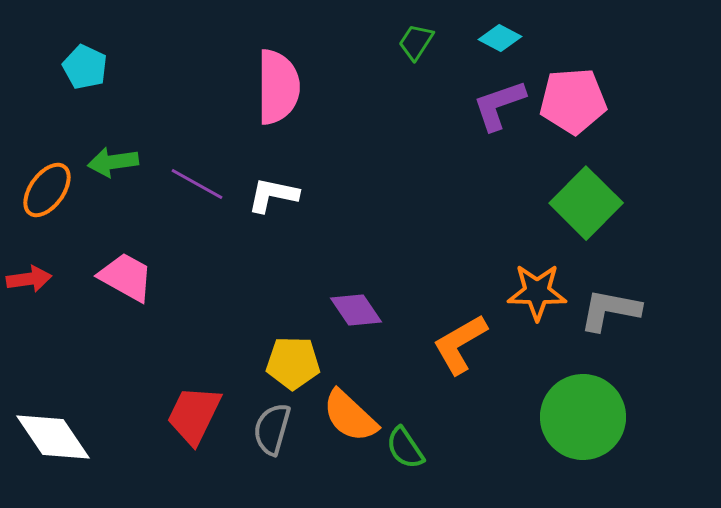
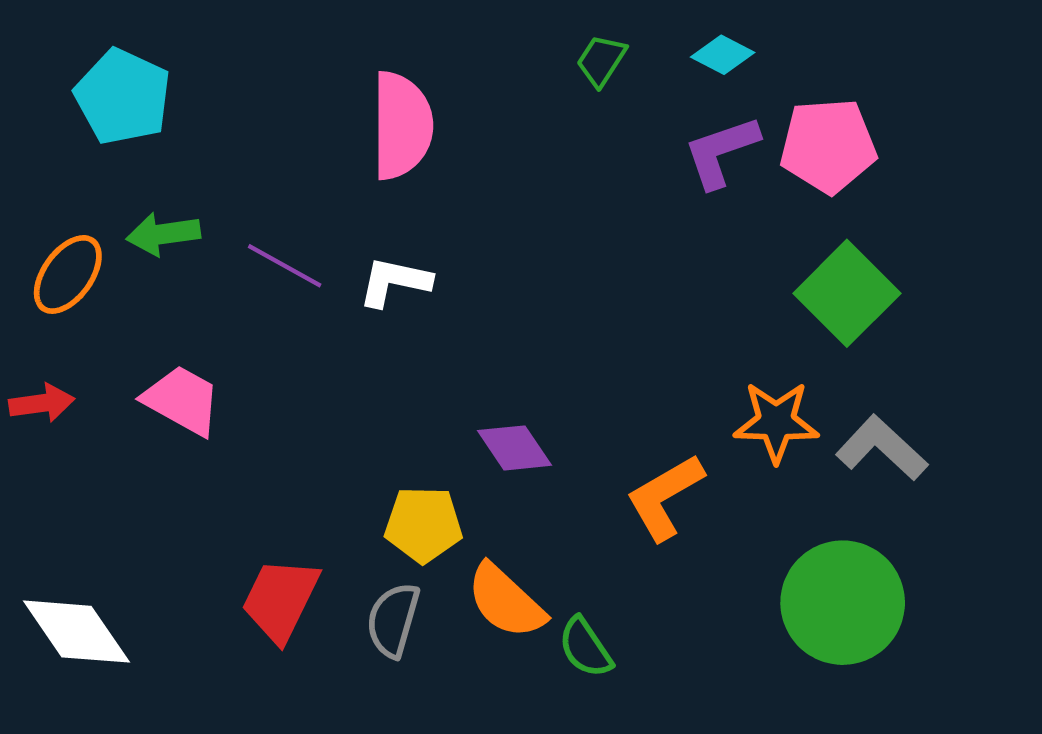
cyan pentagon: (85, 67) -> (123, 97), size x1.5
gray L-shape: (610, 310) -> (882, 448), turned 32

